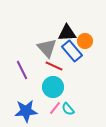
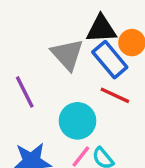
red line: (54, 66) -> (115, 95), moved

